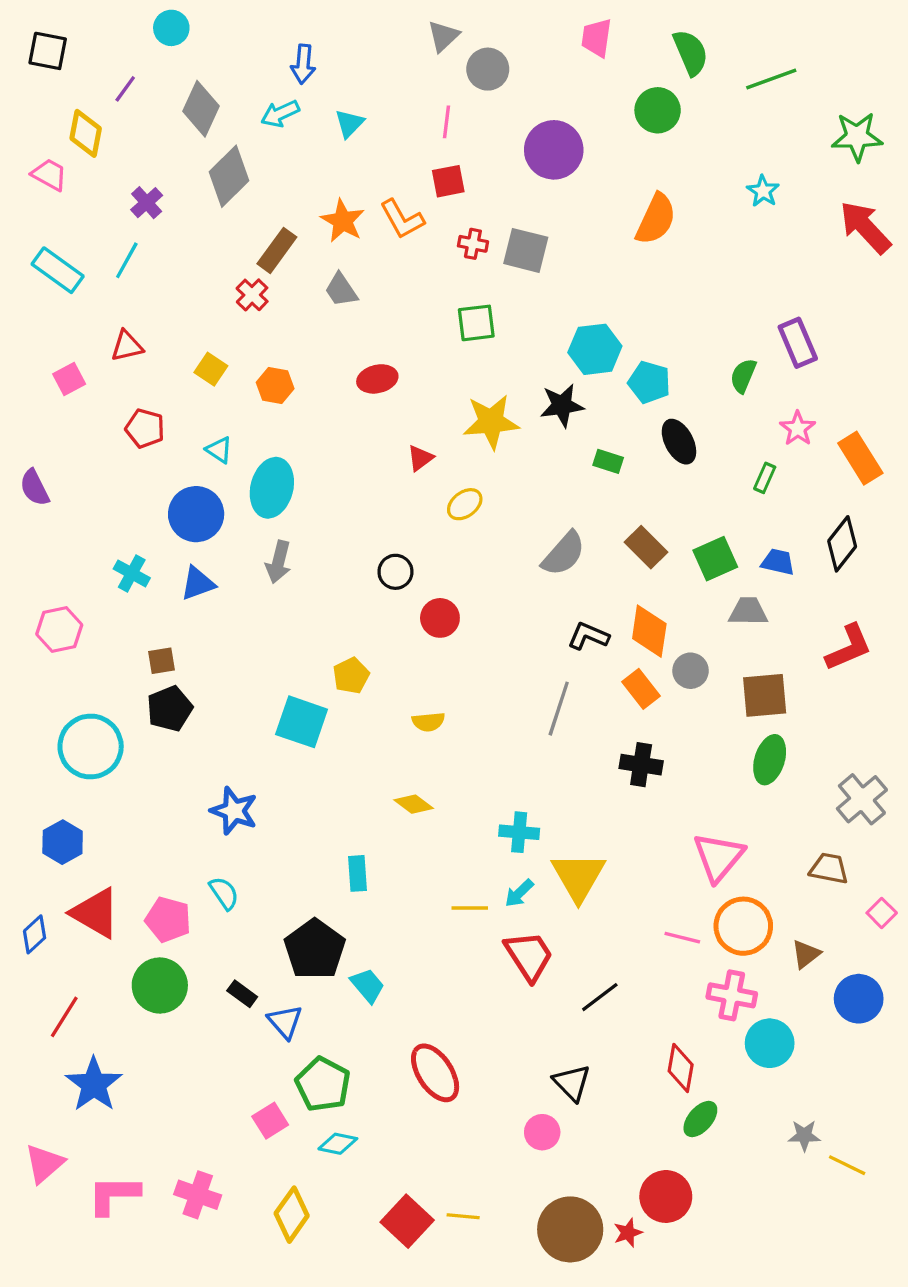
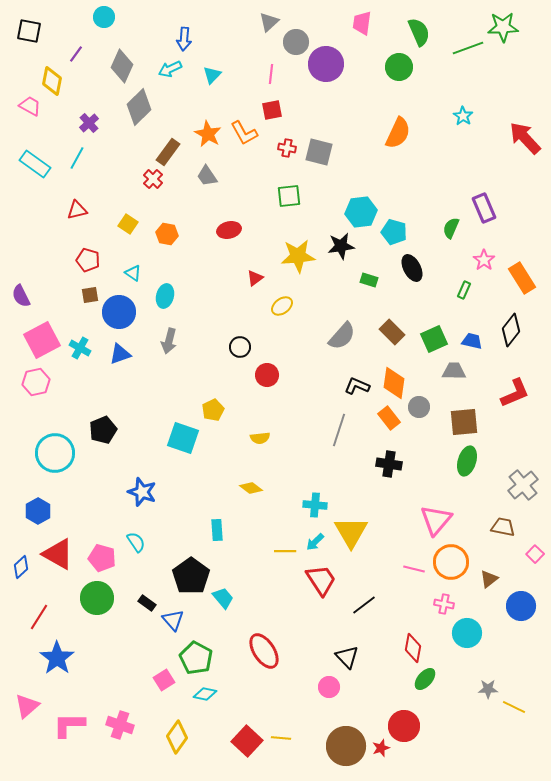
green star: (857, 137) -> (503, 27), moved
purple circle: (554, 150) -> (326, 64), moved
pink square: (69, 379) -> (42, 340), moved, size x1.8
cyan ellipse: (272, 488) -> (165, 296), size x0.7
brown square: (161, 661) -> (90, 295), moved
pink cross: (732, 995) -> (444, 604), size x0.7

